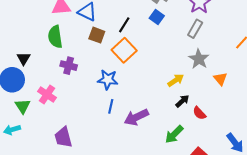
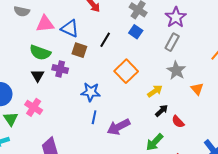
green semicircle: (55, 37) -> (40, 53), turned -60
orange square: (124, 50) -> (126, 71), moved
black triangle: (24, 58) -> (38, 76), moved
purple cross: (69, 66) -> (60, 69), moved

